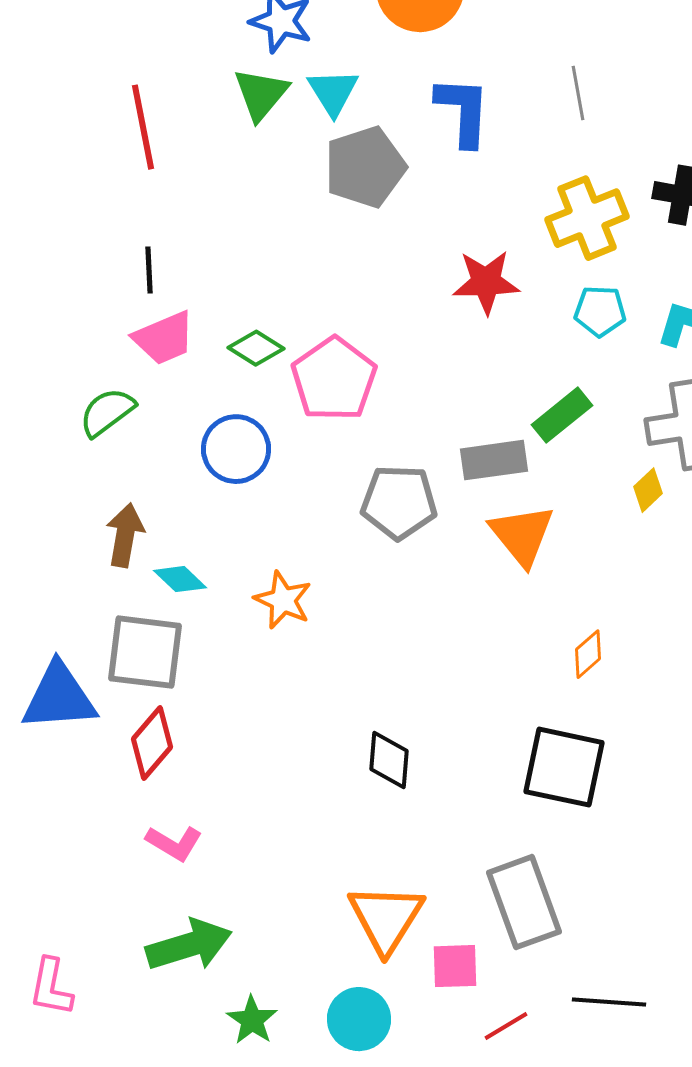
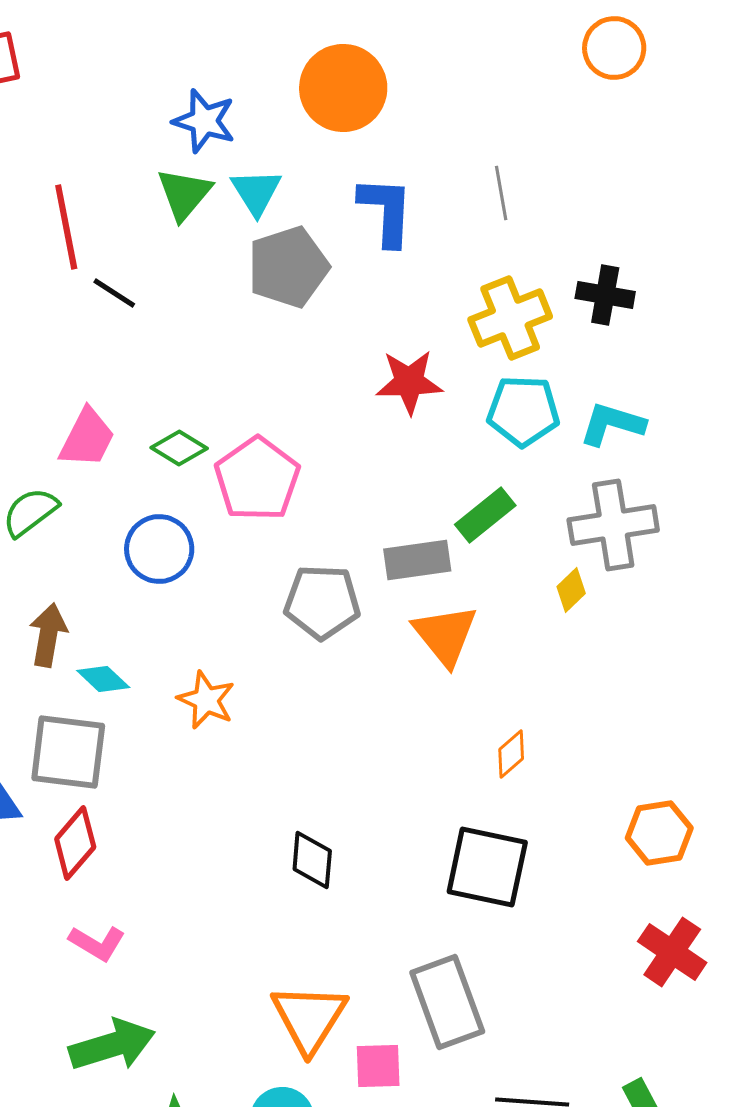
black line: (149, 270) -> (114, 293), moved, turned -54
cyan pentagon: (600, 311) -> (523, 411), size x1.4
pink trapezoid: (164, 338) -> (87, 438), turned -40

